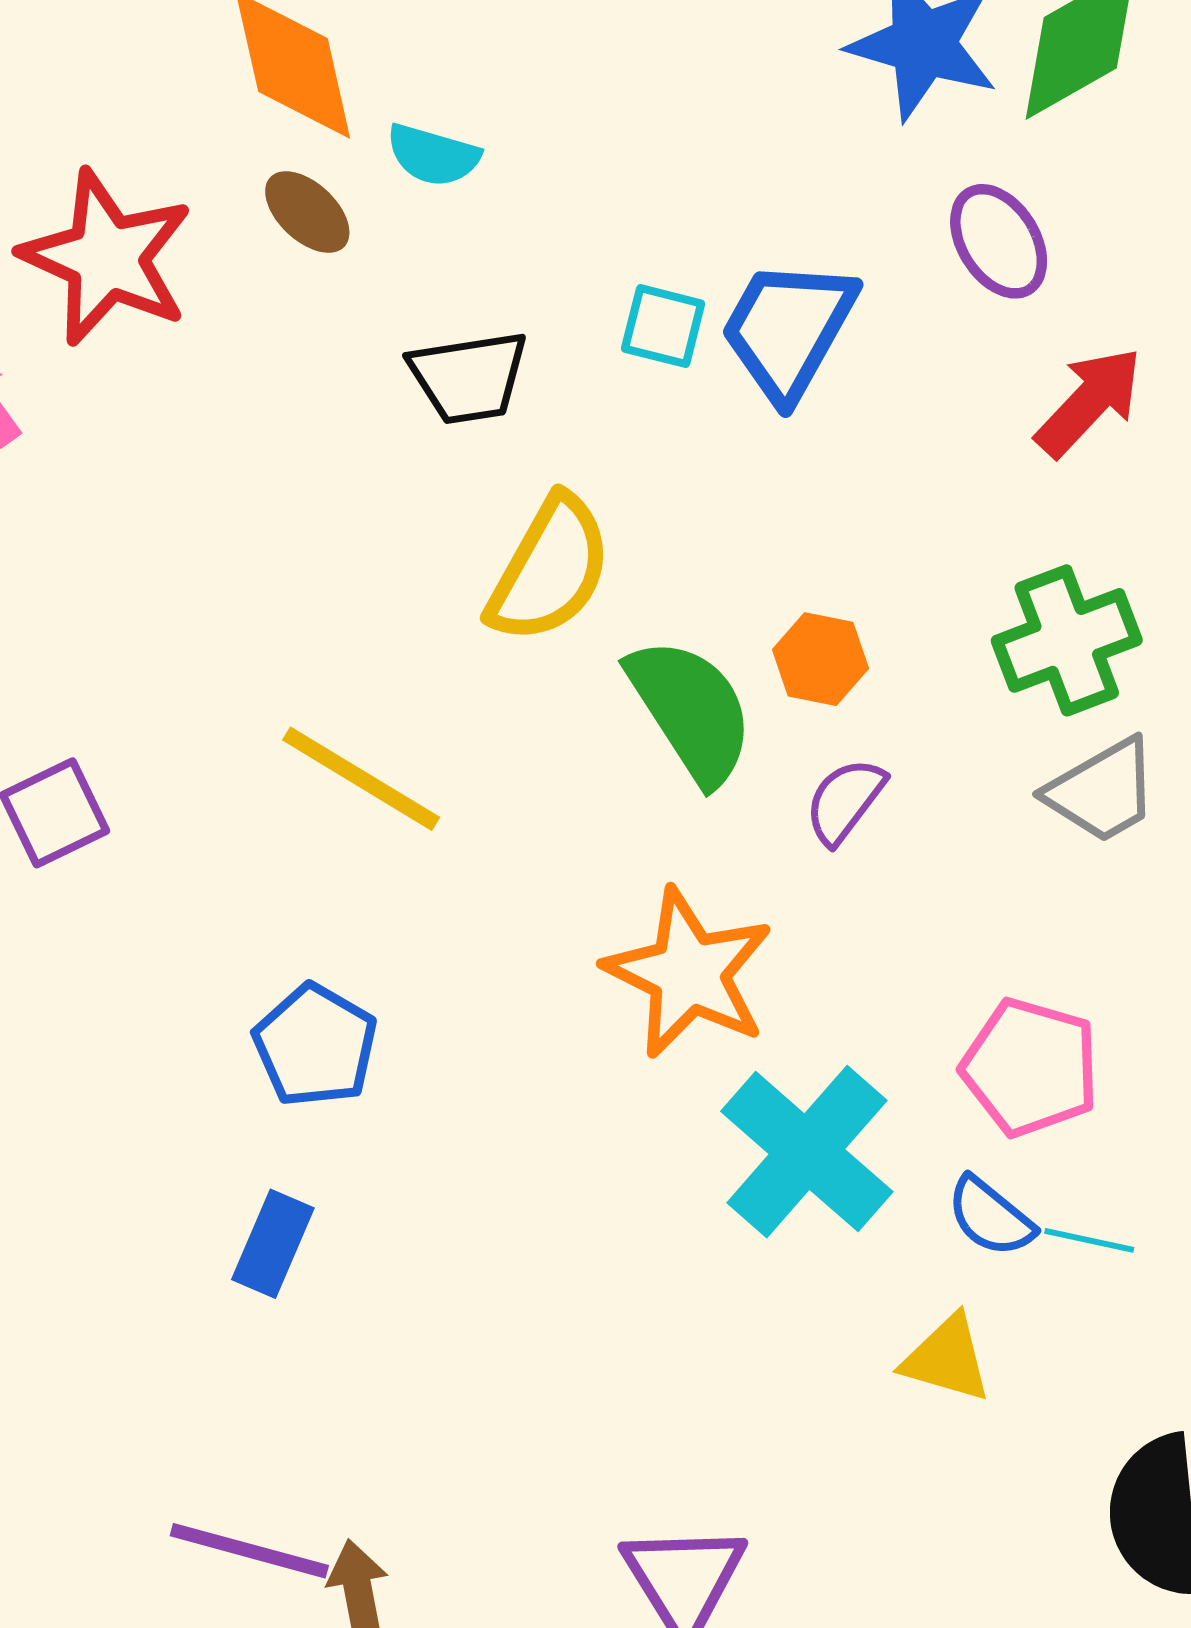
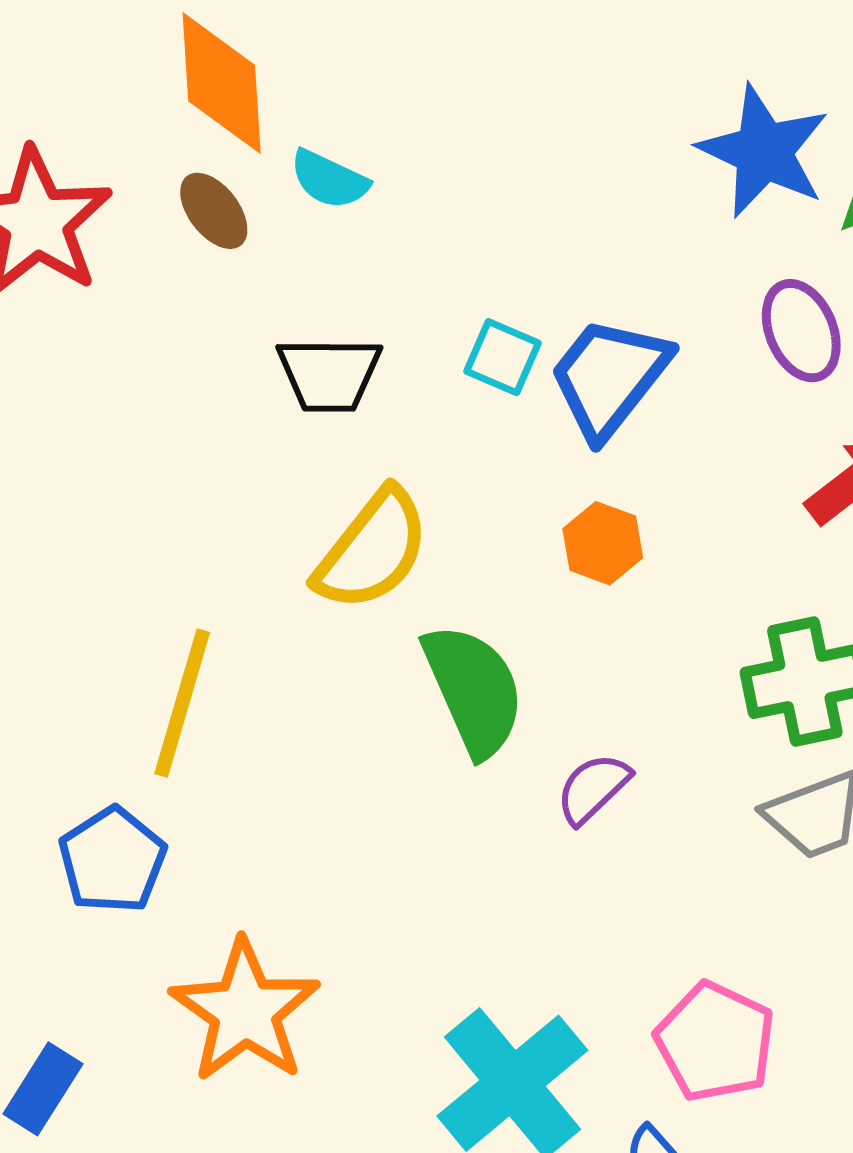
orange hexagon: (820, 659) -> (603, 543), moved
yellow line: (361, 779) -> (182, 703), turned 66
orange star: (689, 973) -> (245, 1011), moved
blue pentagon: (315, 1045) -> (112, 860), moved

